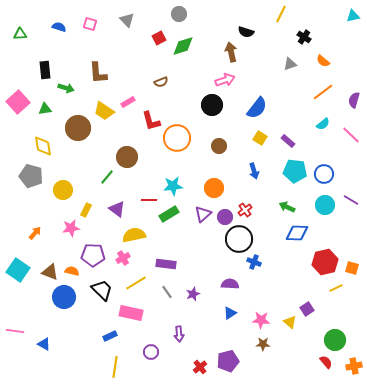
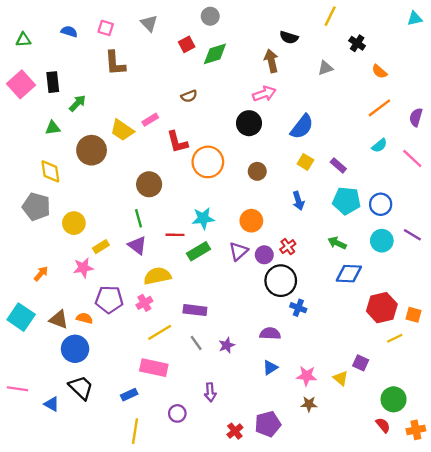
gray triangle: (290, 64) -> (325, 68), moved
brown L-shape: (98, 73) -> (115, 63), moved
green arrow: (66, 88) -> (77, 103), turned -63
pink square: (18, 102) -> (21, 84), moved
green line: (107, 177) -> (139, 218), moved, turned -56
yellow rectangle: (86, 210) -> (101, 247), turned 32
black trapezoid: (102, 290) -> (81, 388), moved
purple square: (307, 309) -> (361, 363), turned -32

